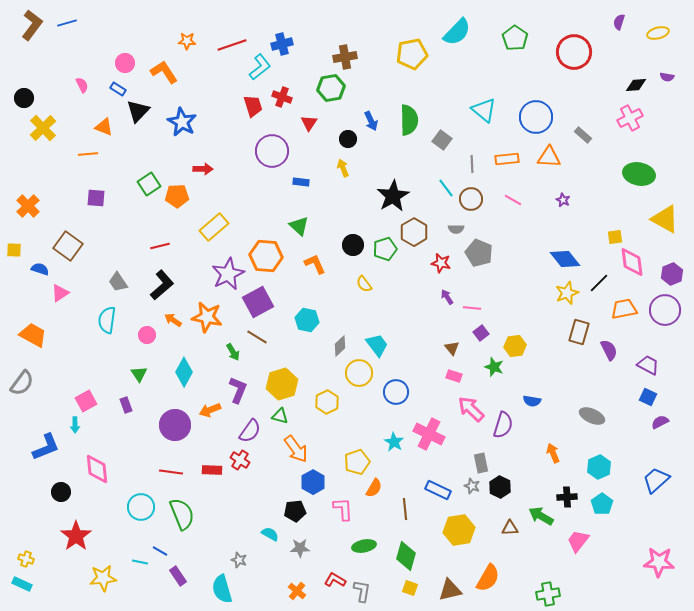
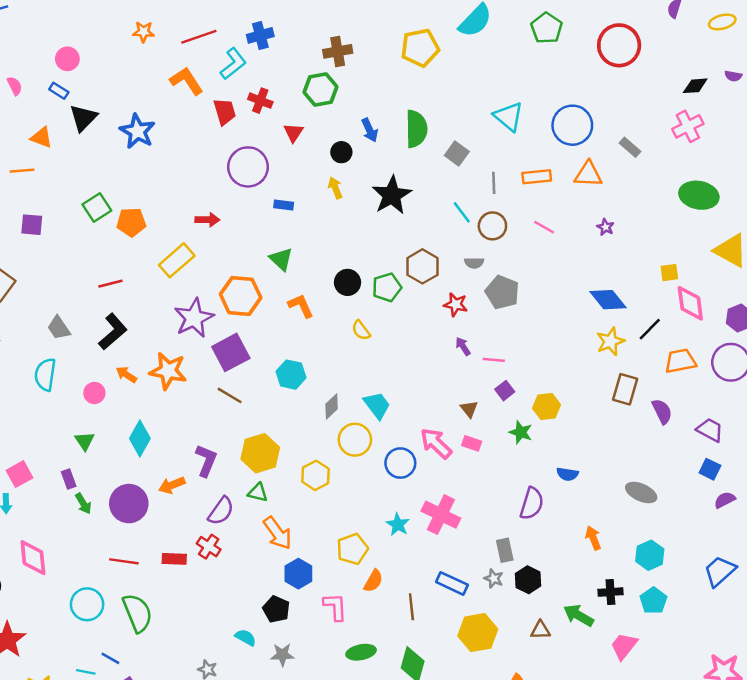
orange L-shape: (164, 72) -> (187, 81), moved
red arrow: (203, 169) -> (207, 220), moved
black star: (393, 196) -> (392, 195), moved
green arrow: (233, 352) -> (83, 504), moved
pink arrow: (471, 409) -> (436, 443), moved
black pentagon: (295, 511) -> (276, 609), turned 30

